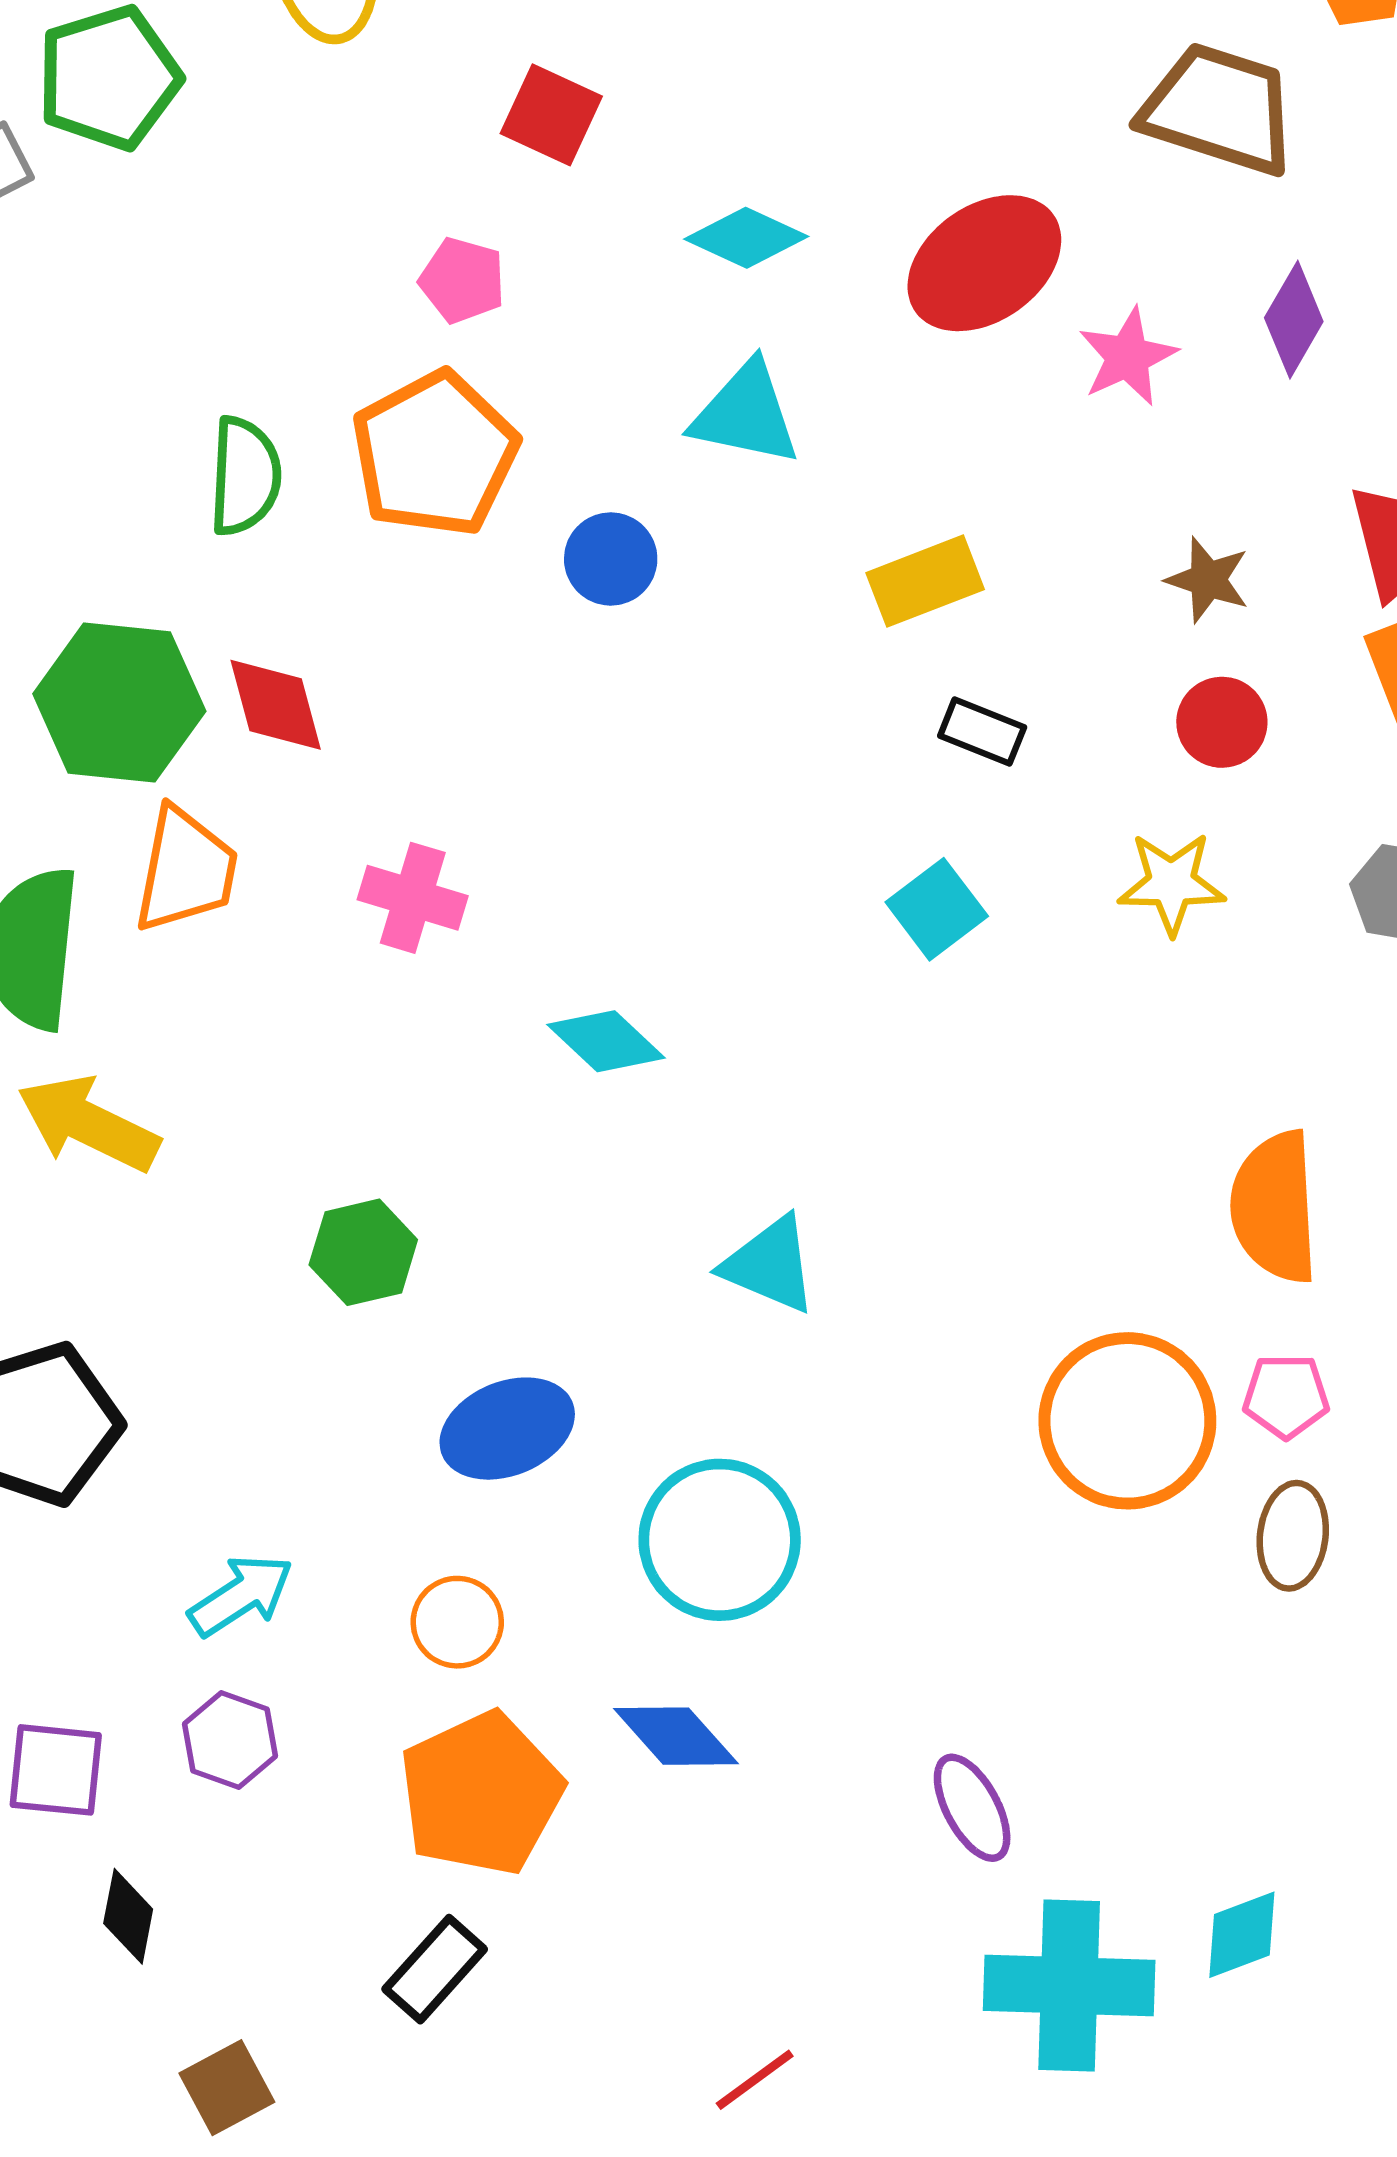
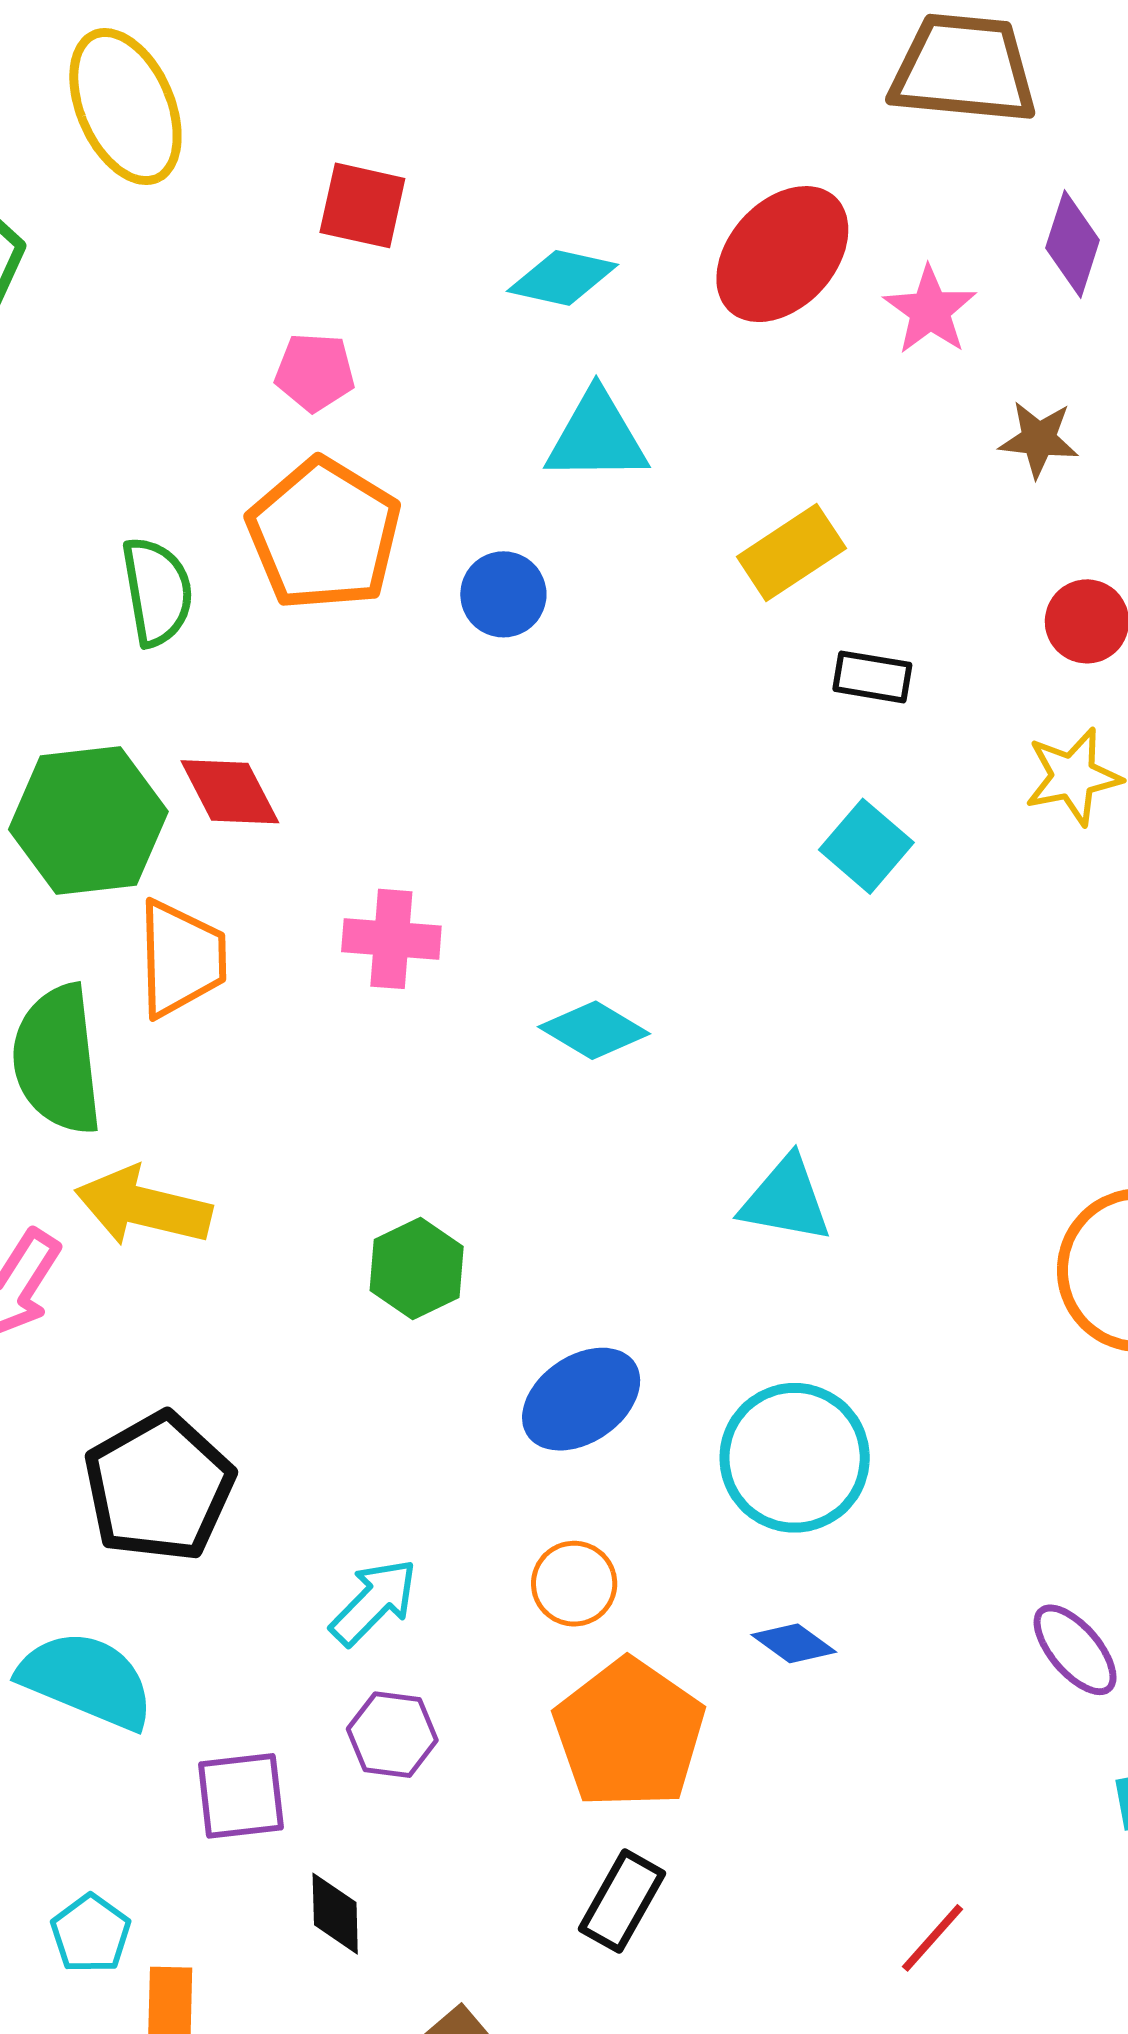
brown star: (1208, 580) -> (1039, 439), moved
blue diamond: (676, 1736) -> (794, 1643), size x0.7

